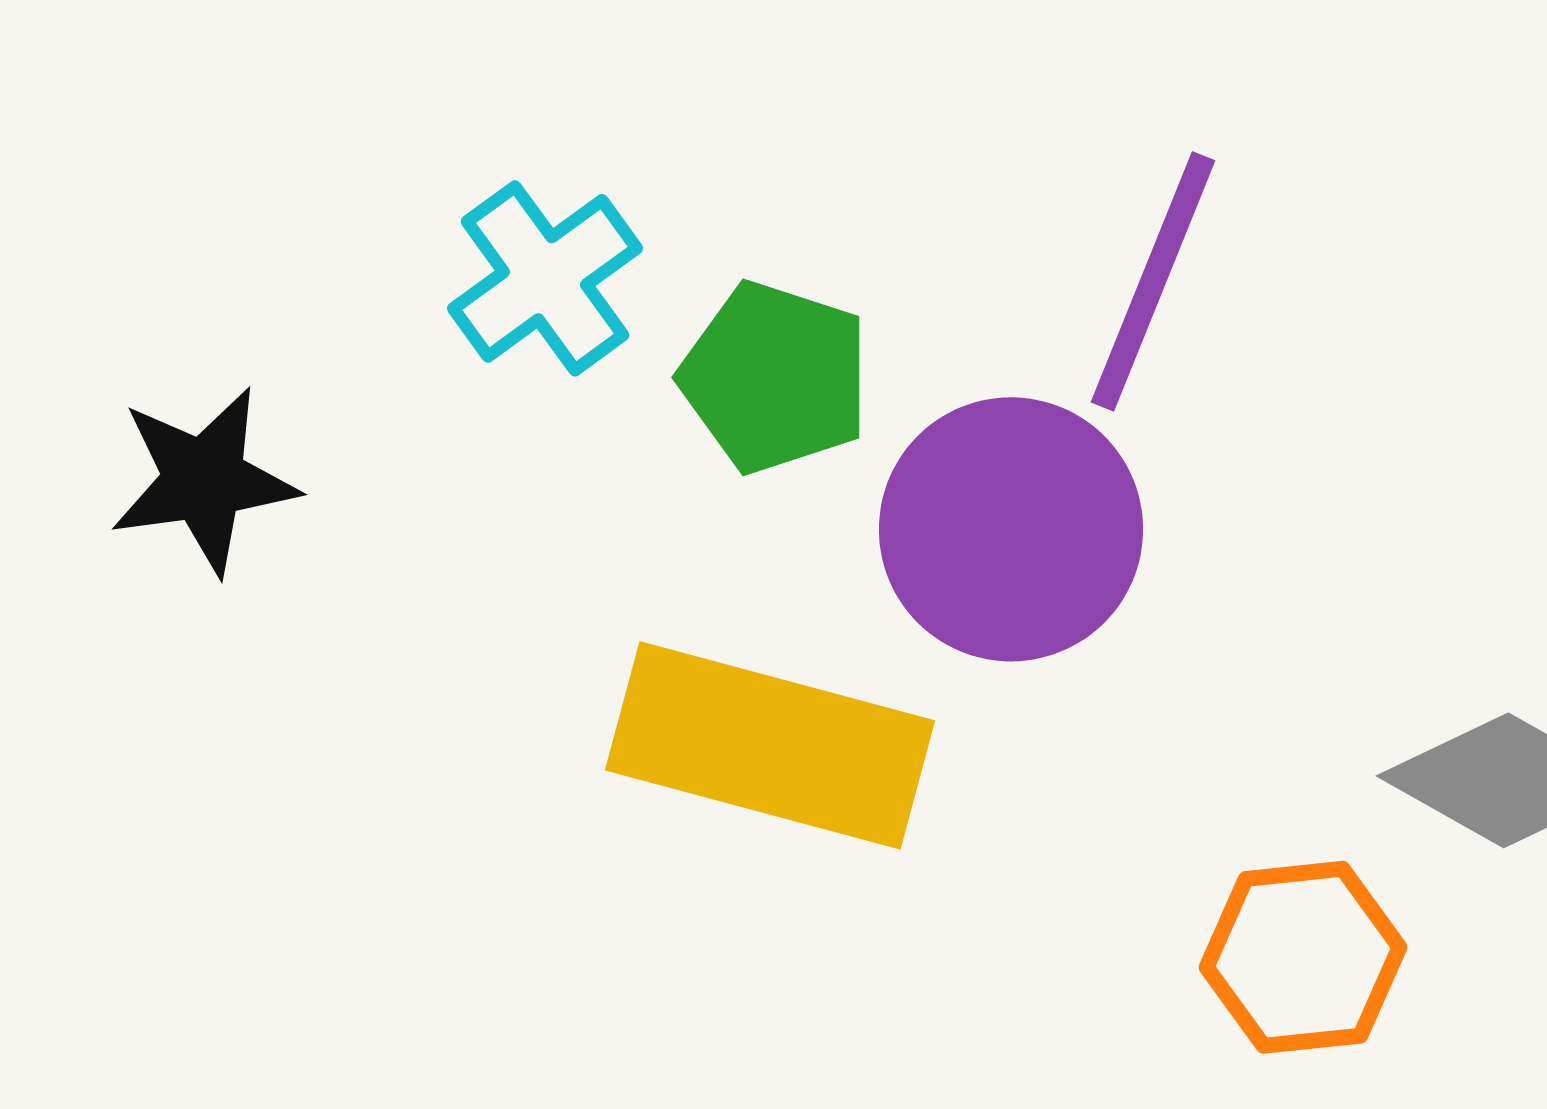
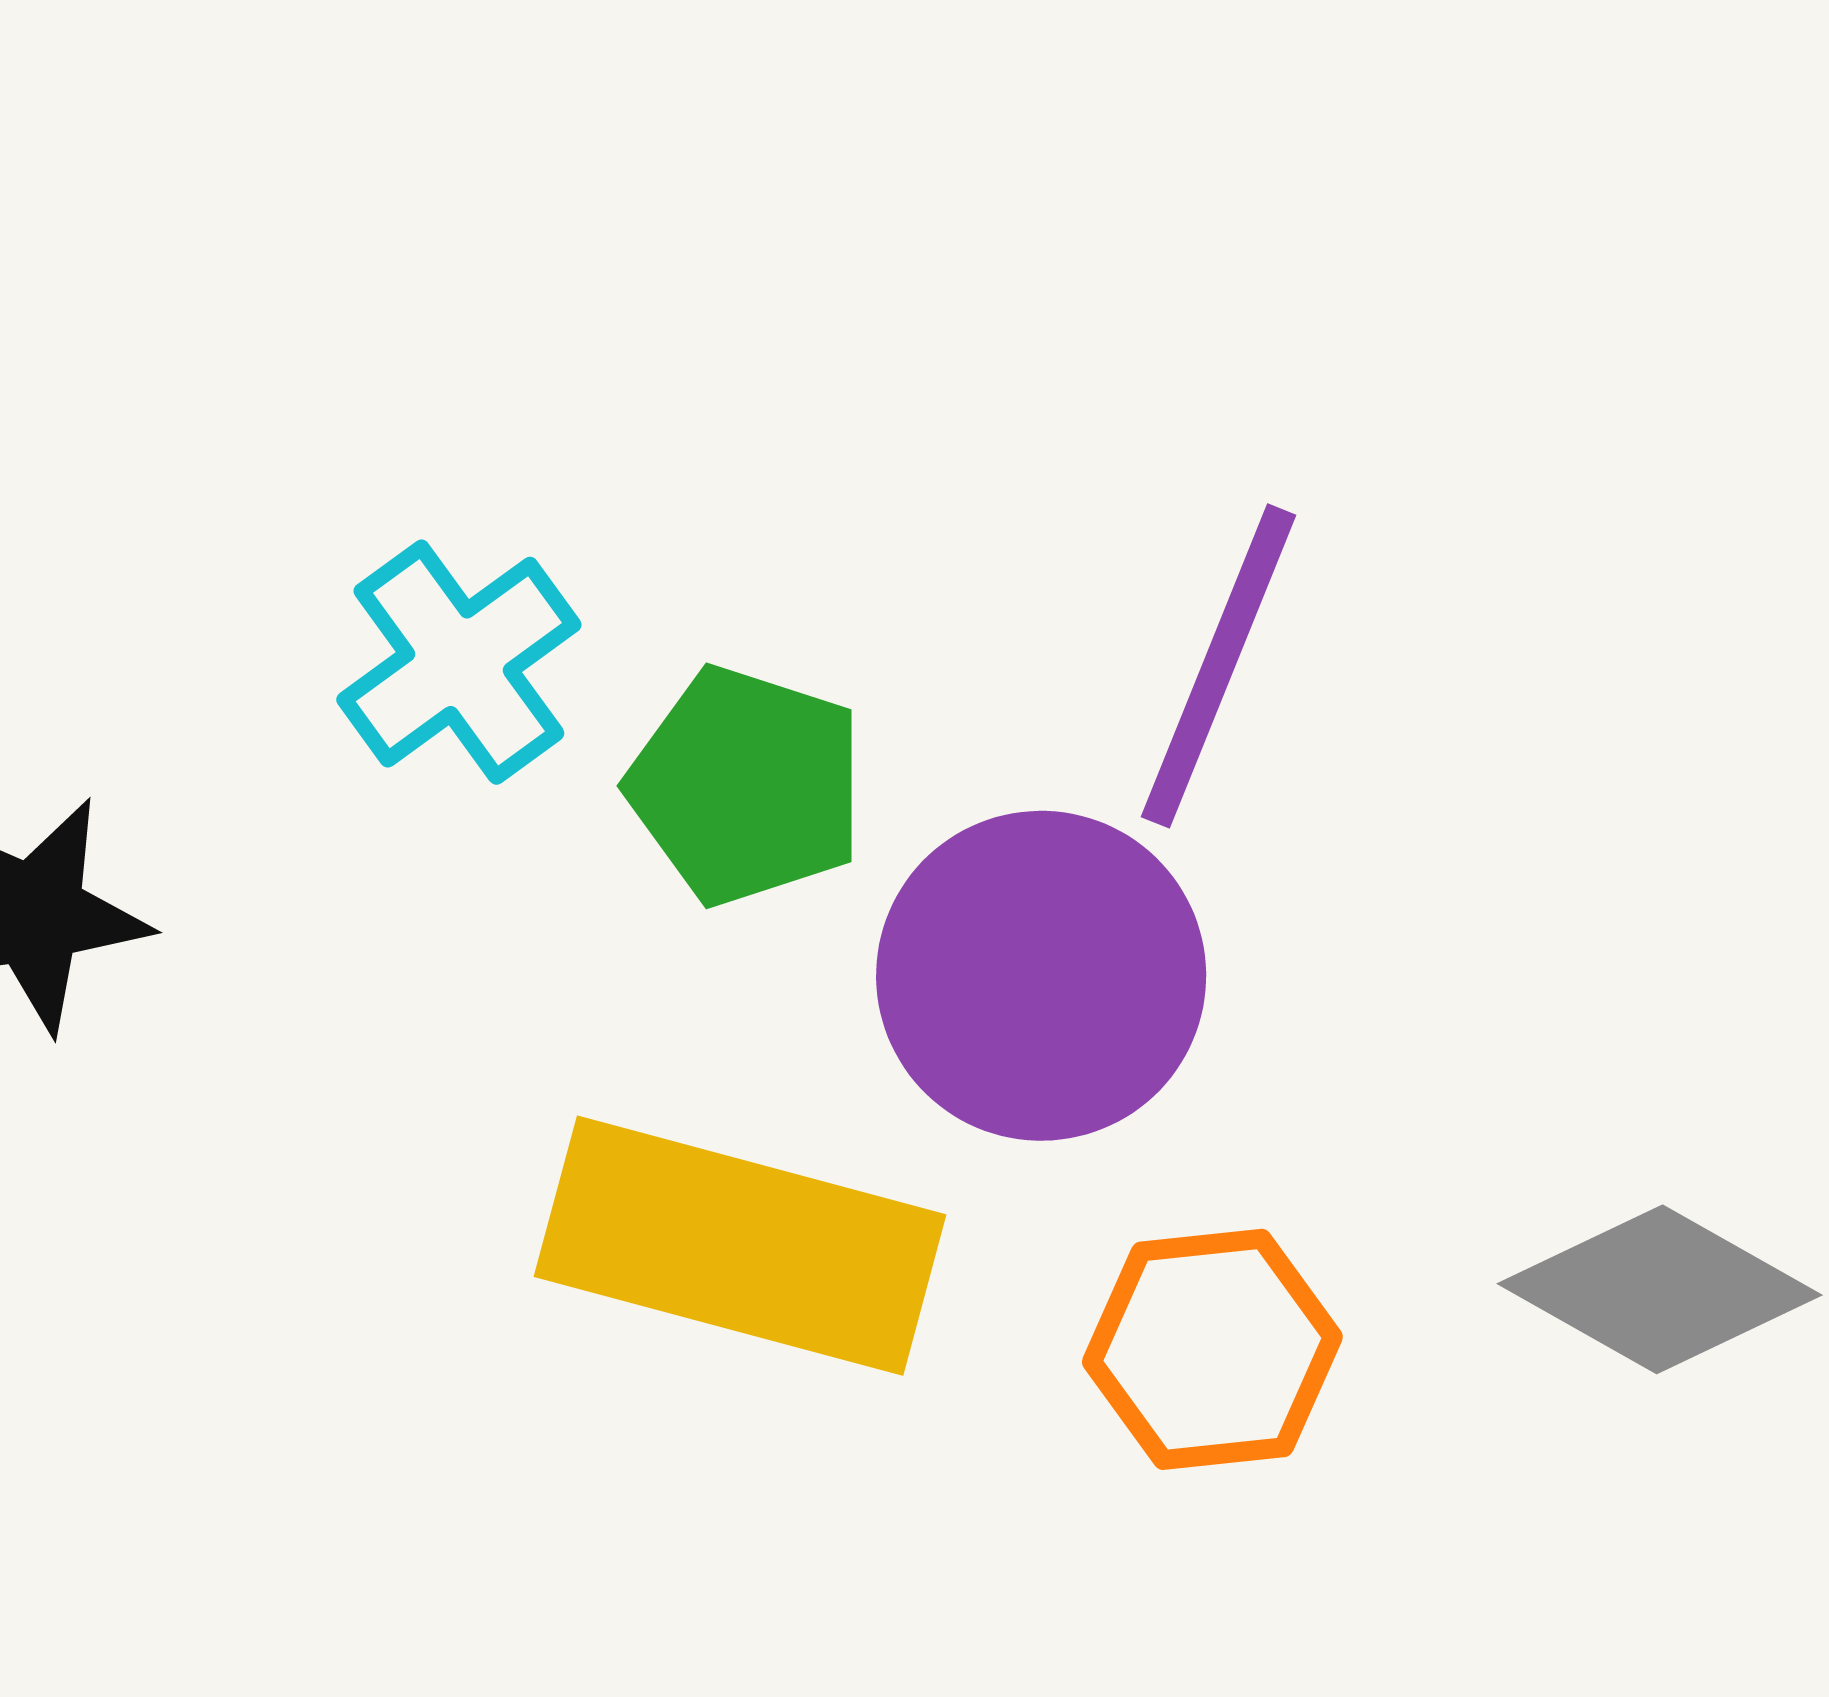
orange hexagon: (1303, 957) -> (1212, 1349), moved

